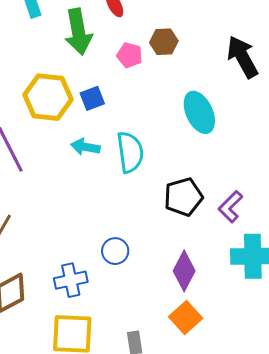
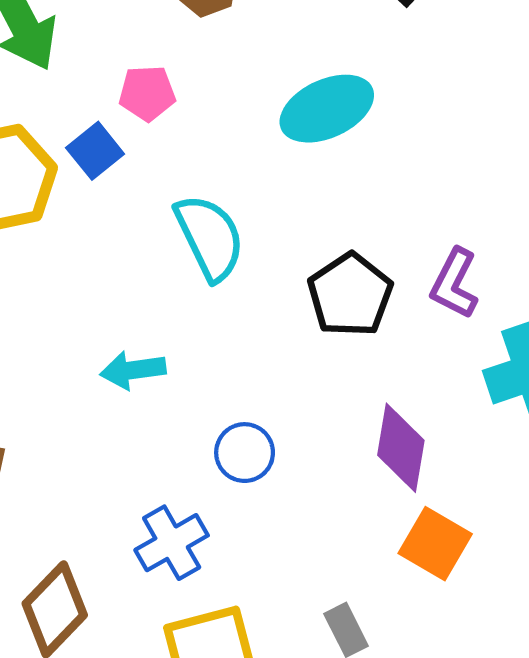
pink pentagon: (130, 55) -> (147, 93), moved
cyan ellipse: (199, 112) -> (327, 109), turned -72
cyan arrow: (85, 147) -> (133, 370), moved

